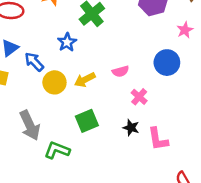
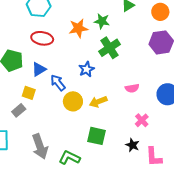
pink semicircle: (120, 71) -> (132, 88), moved
green square: (87, 121) -> (96, 136), turned 30
gray arrow: (30, 125) -> (40, 146), moved

